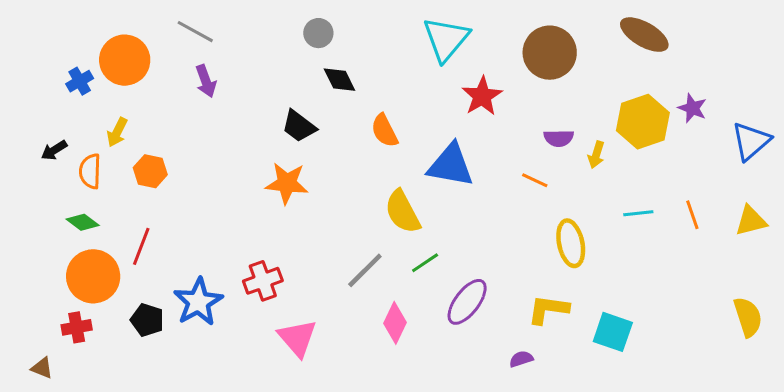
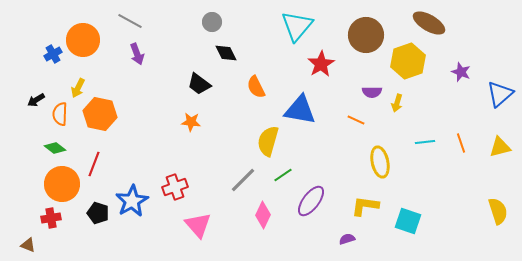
yellow hexagon: (643, 122) -> (408, 61), moved
orange hexagon: (150, 171) -> (100, 114), size x1.5
orange star: (287, 183) -> (191, 122), size x0.7
yellow semicircle: (403, 212) -> (268, 141), turned 44

